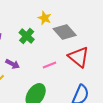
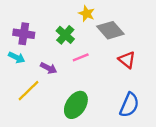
red triangle: (79, 57) -> (127, 60), size x0.7
pink line: (50, 65) -> (81, 57), moved

